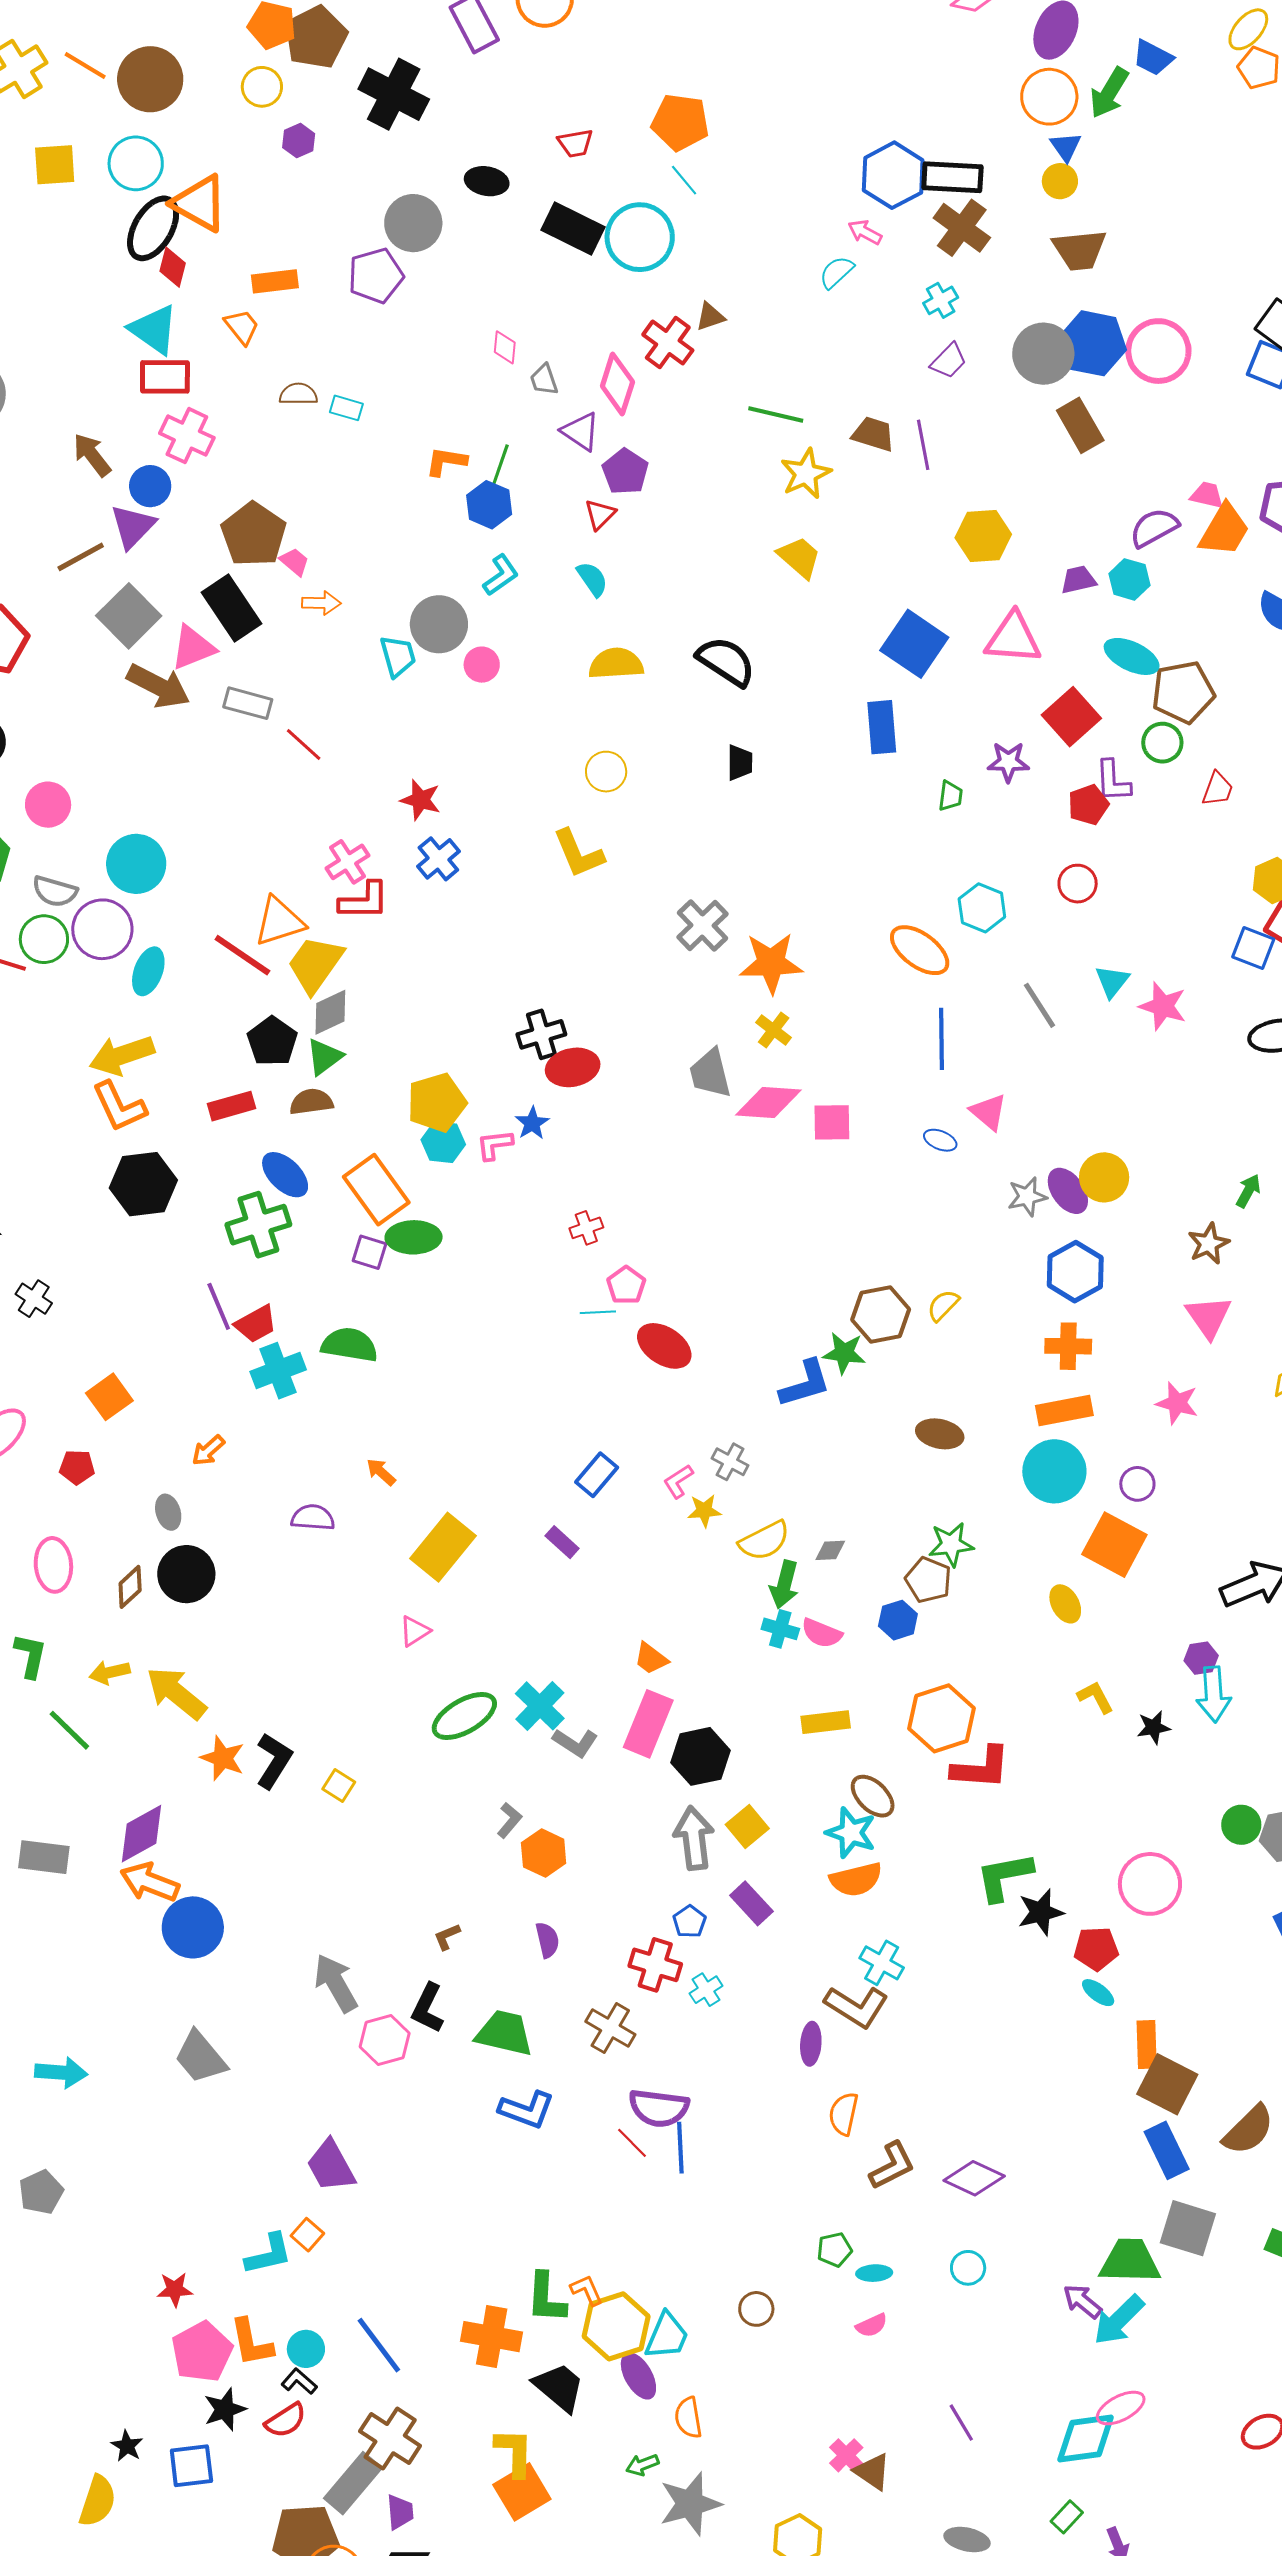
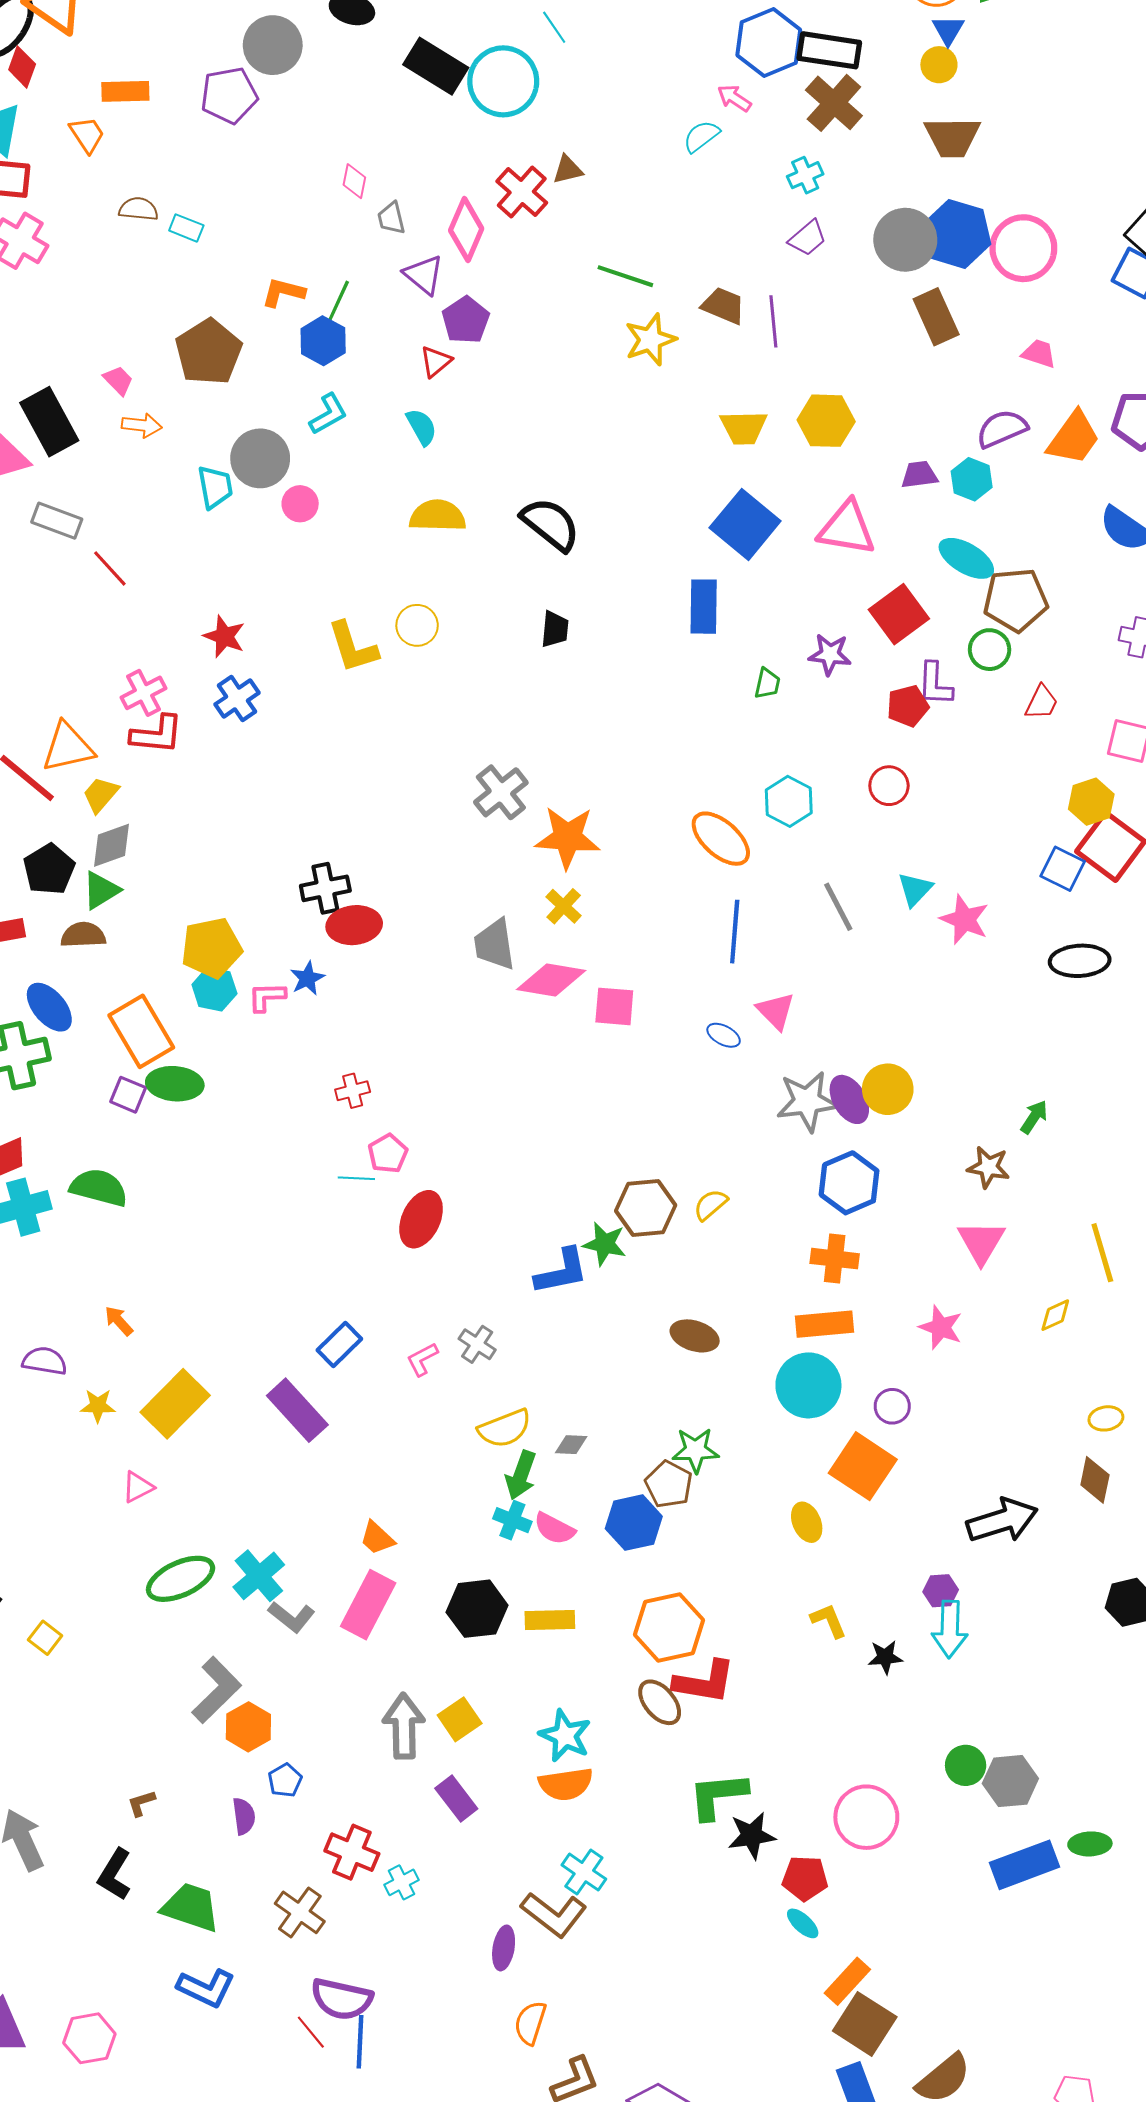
pink trapezoid: (1207, 495) -> (1039, 354), moved
brown pentagon: (254, 534) -> (209, 352), moved
yellow trapezoid: (799, 557) -> (744, 428), moved, turned 132
yellow L-shape: (578, 854) -> (353, 647), moved
yellow trapezoid: (315, 964) -> (101, 795), size x0.6
gray star: (1027, 1197) -> (807, 1101), size x1.5
brown star: (1209, 1244) -> (988, 1167), turned 30
red ellipse: (664, 1346) -> (421, 1219), turned 76
yellow star: (704, 1511) -> (98, 1406), moved
purple rectangle: (562, 1542) -> (297, 1410), size x1.8
blue hexagon: (898, 1620) -> (634, 1523), size x1.4
black hexagon: (701, 1756) -> (477, 1609), moved
brown ellipse: (873, 1796) -> (660, 1702), moved
gray L-shape: (509, 1820) -> (216, 1690), size x1.8
blue pentagon: (689, 1922) -> (285, 1780), moved
pink hexagon: (385, 2040) -> (89, 2038), moved
orange rectangle: (1147, 2045) -> (847, 1981), turned 39

